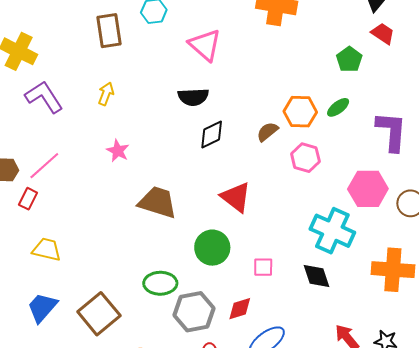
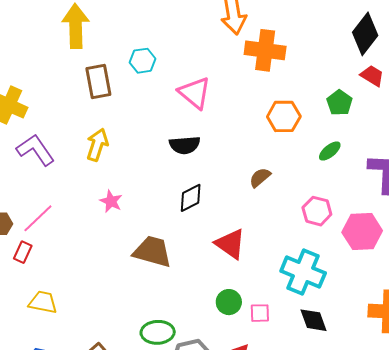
yellow arrow: (106, 94) -> (97, 145), size x1.4
orange hexagon: (300, 112) -> (284, 116), moved
black diamond: (212, 135) -> (191, 198), moved
pink hexagon: (305, 158) -> (317, 211), moved
cyan cross: (332, 231) -> (303, 272), moved
green circle: (212, 248) -> (229, 302), moved, size x0.7

